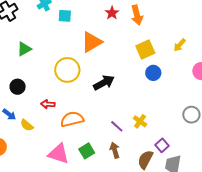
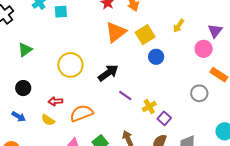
orange triangle: (92, 42) -> (116, 32), moved
yellow cross: (140, 121) -> (149, 107), turned 32
yellow semicircle: (27, 125) -> (48, 120), moved
purple line: (117, 126) -> (125, 96), moved
purple square: (162, 145) -> (164, 118), moved

